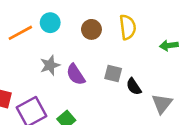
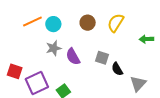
cyan circle: (50, 23) -> (53, 24), moved
yellow semicircle: (128, 27) -> (116, 23), turned -144

